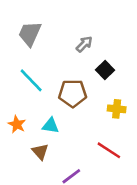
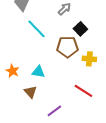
cyan line: (31, 80) -> (36, 29), moved
brown pentagon: (73, 93) -> (67, 47), moved

